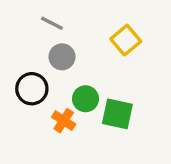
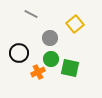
gray circle: (62, 57) -> (50, 38), moved
orange cross: (64, 121) -> (38, 72), turned 32

